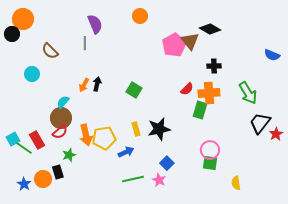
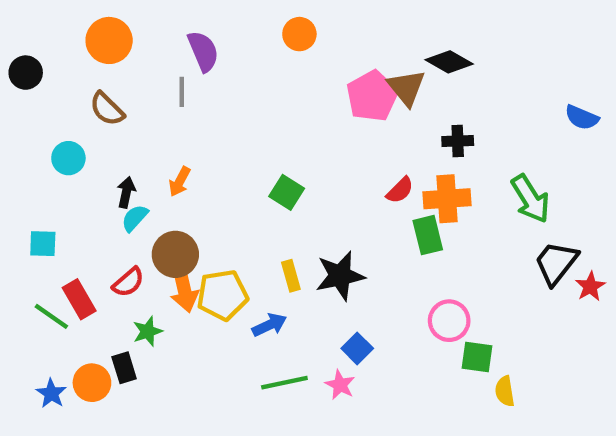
orange circle: (23, 19) -> (109, 40), moved
black arrow: (97, 84) -> (126, 192), moved
green rectangle: (200, 110) -> (428, 235), turned -30
brown circle: (61, 118) -> (175, 254), moved
cyan square: (13, 139) -> (43, 244), moved, turned 32
green square: (210, 163) -> (477, 357), moved

